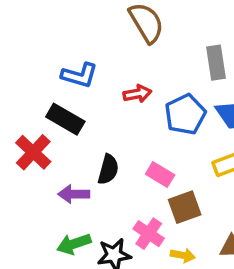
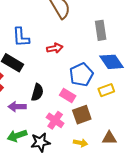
blue L-shape: (80, 75) -> (21, 37), turned 70
blue pentagon: (185, 114) -> (81, 75), moved
pink cross: (149, 234) -> (55, 120), moved

